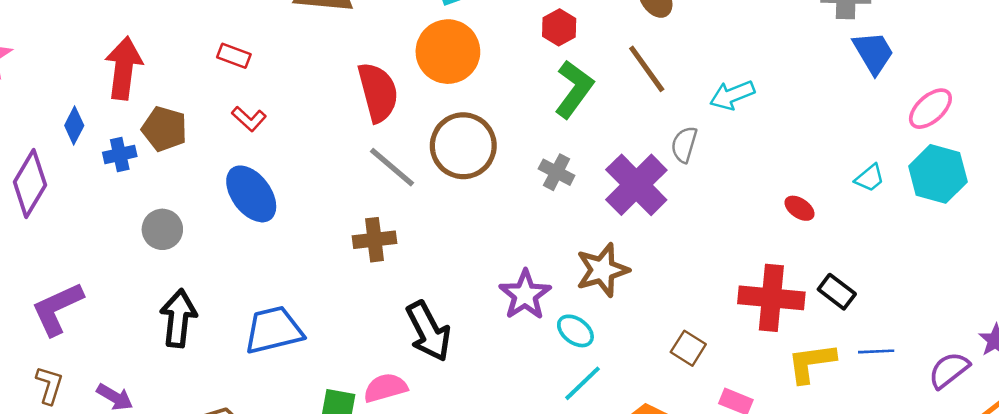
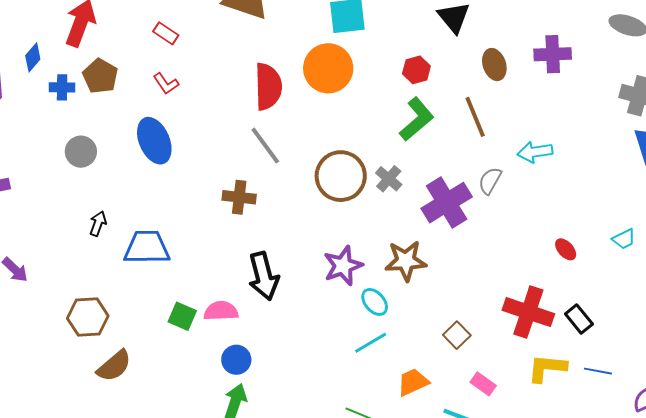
brown circle: (463, 146) -> (341, 176), moved
black arrow: (178, 318) -> (98, 224), moved, size x0.6

